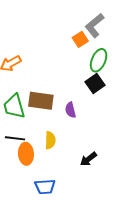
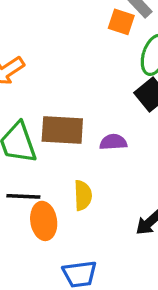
orange square: (80, 39) -> (121, 22), turned -35
purple semicircle: (70, 110) -> (113, 142), turned 105

